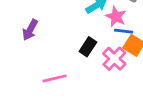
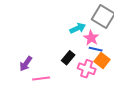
purple arrow: (30, 30) -> (26, 64), moved
pink cross: (114, 59) -> (87, 69), turned -30

